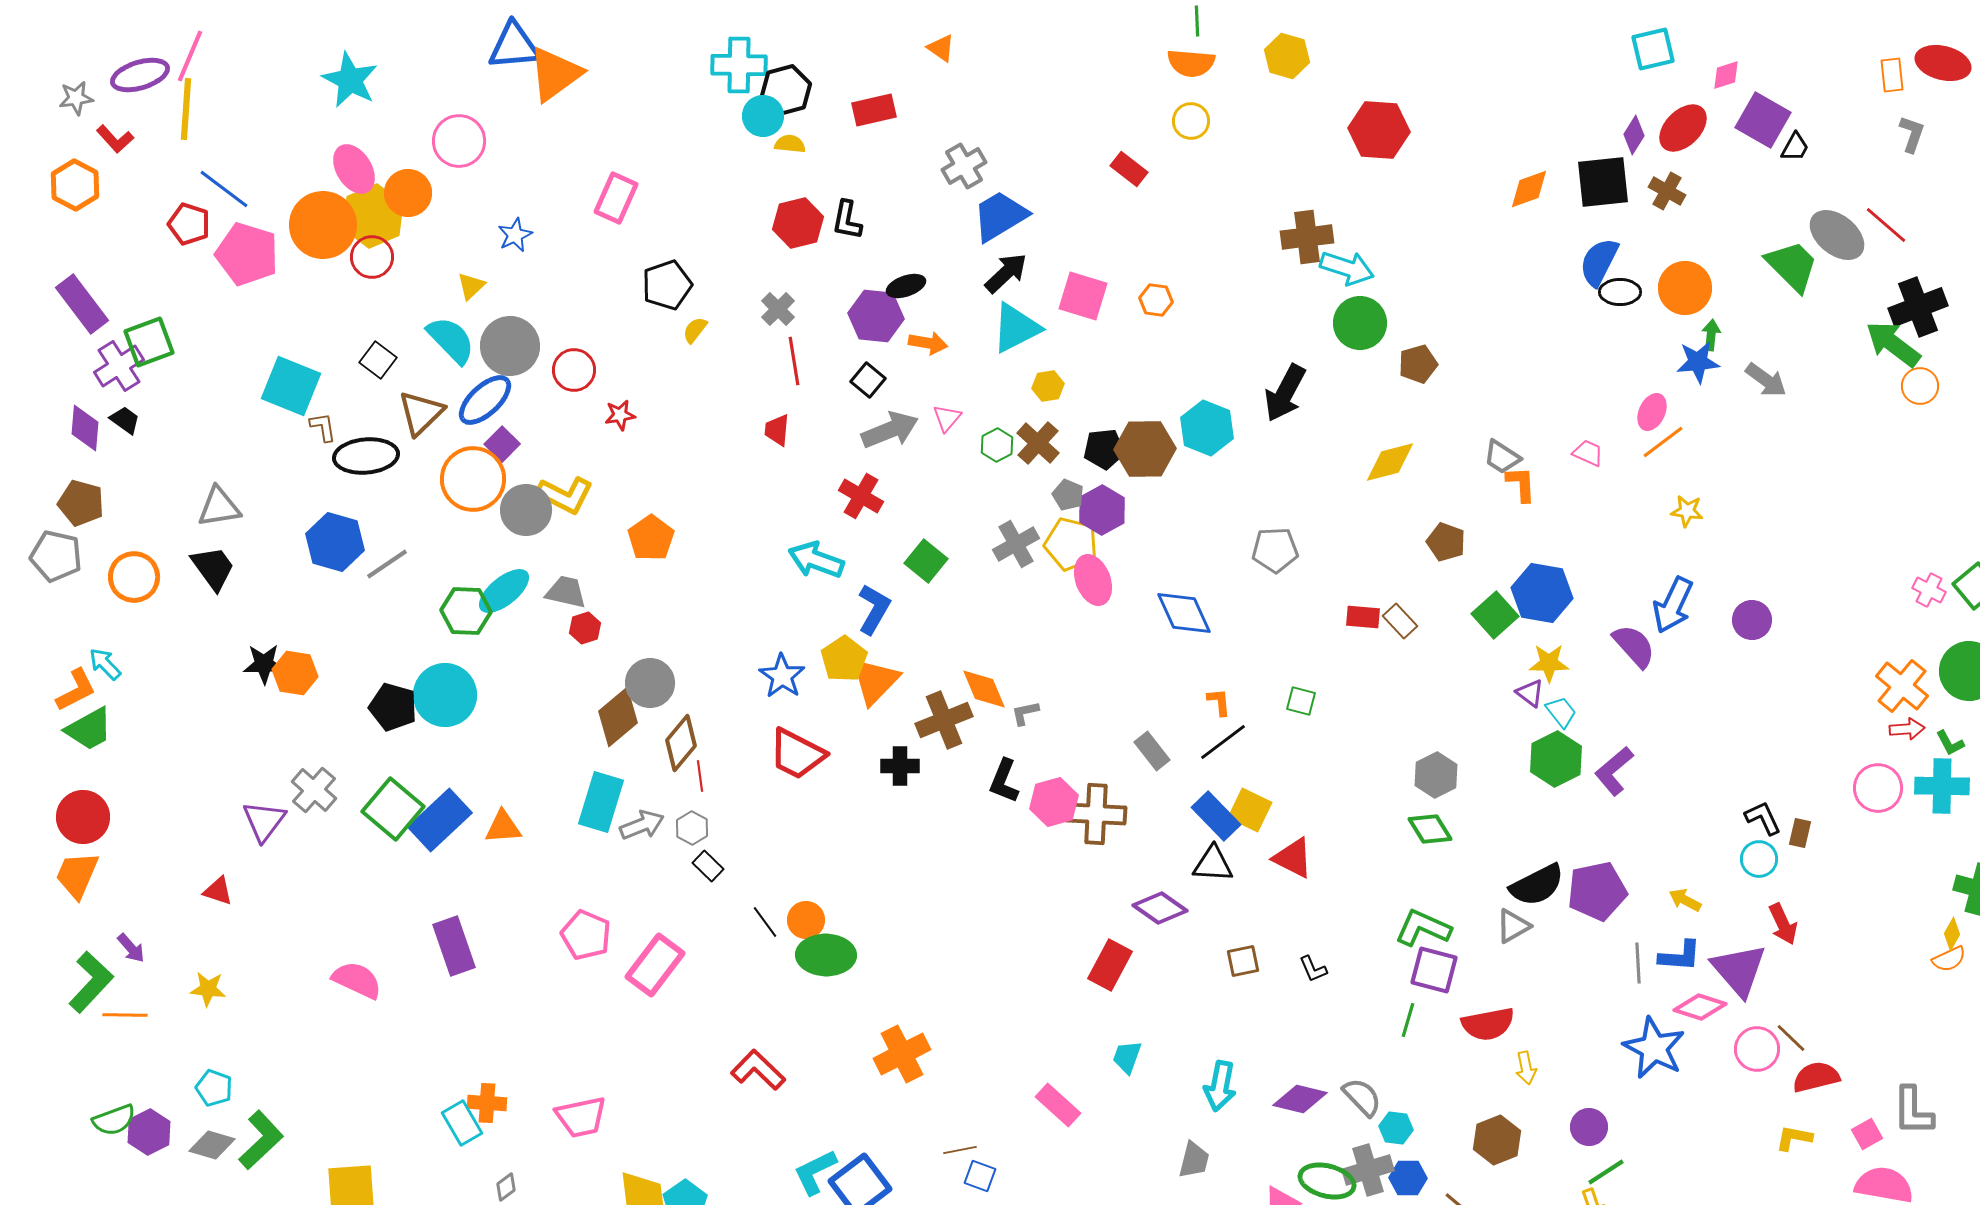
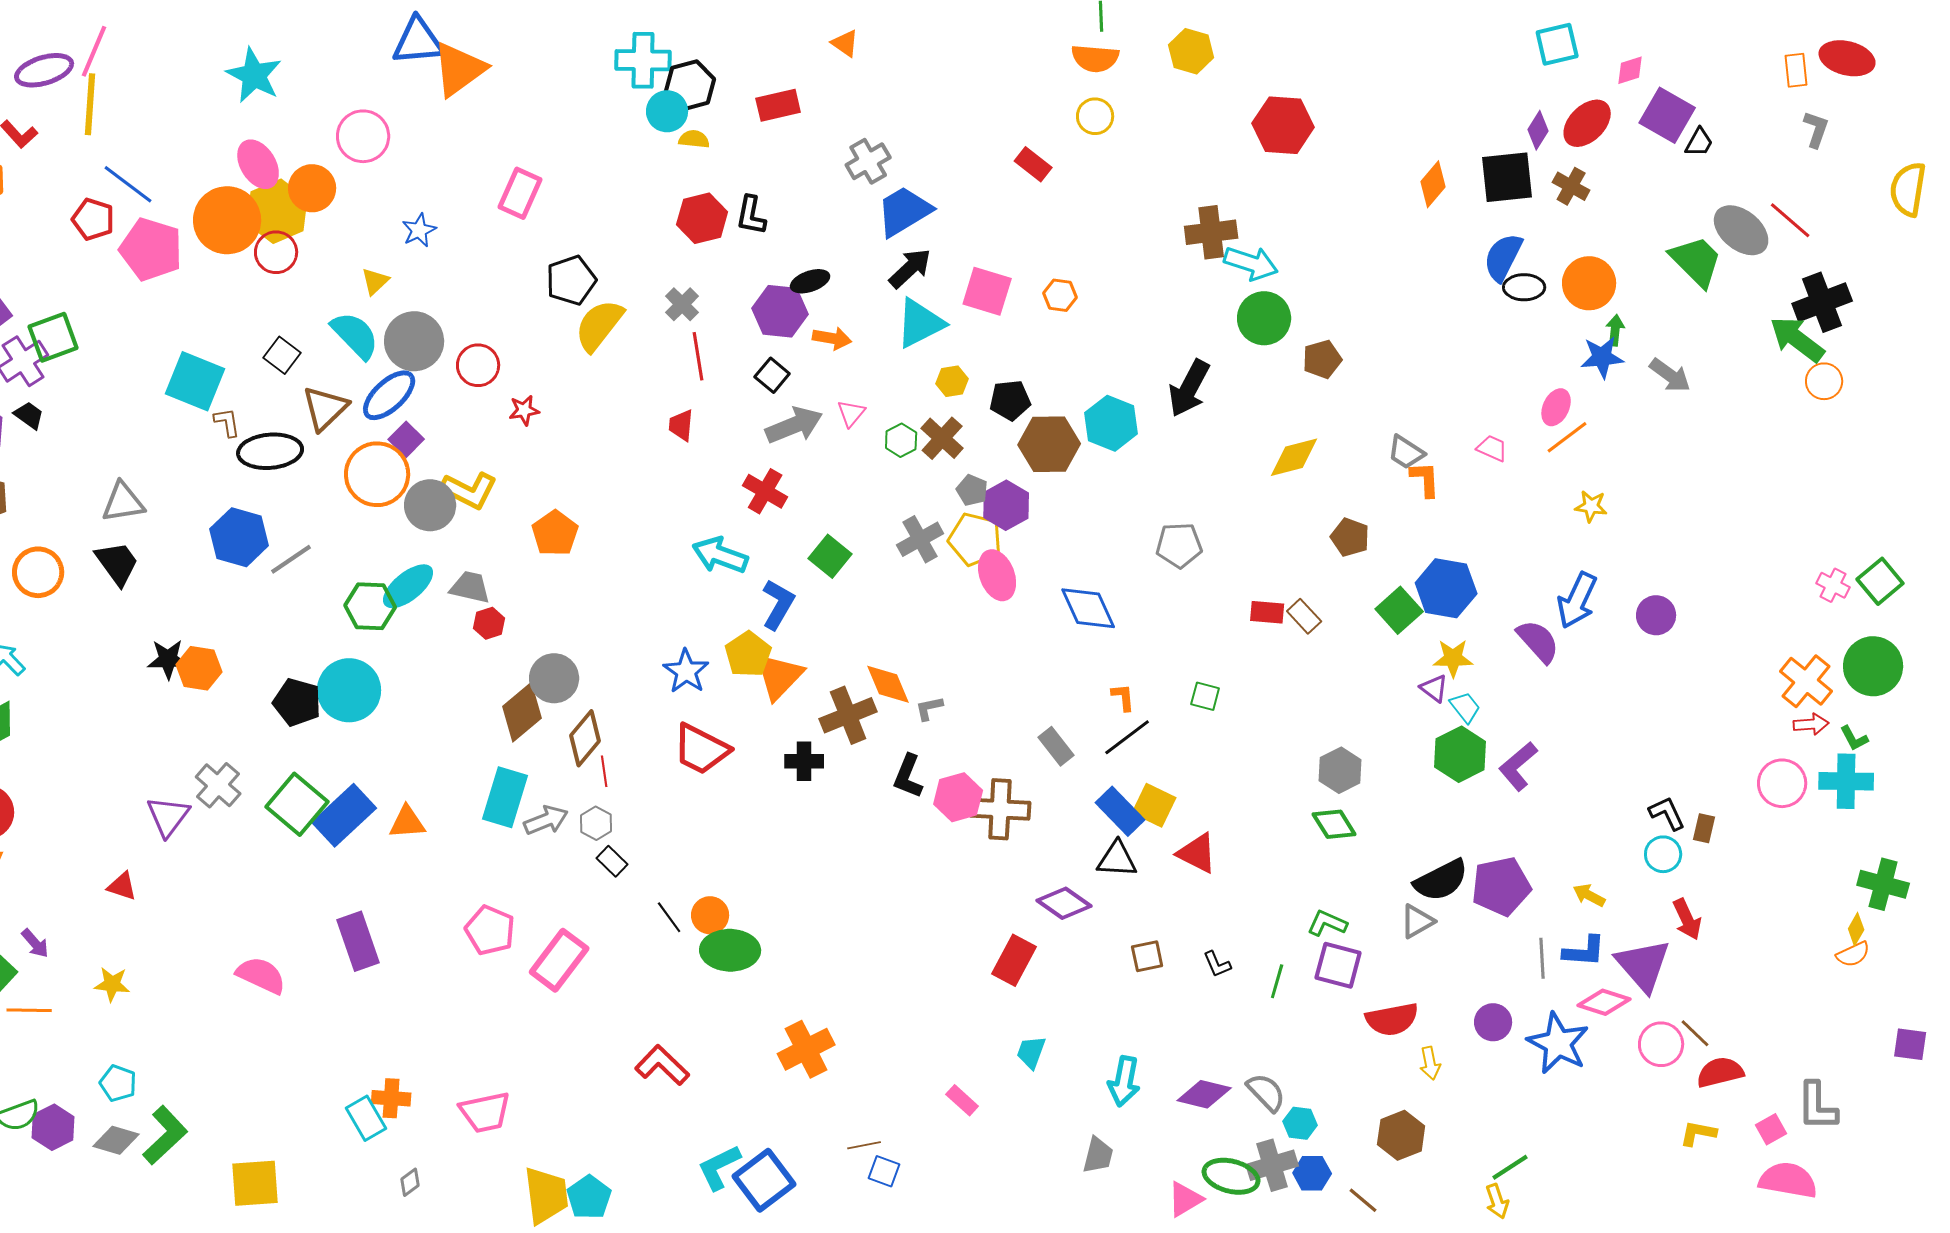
orange diamond: (1529, 189) -> (1433, 184), turned -30
yellow semicircle: (695, 330) -> (599, 325), size x2.0
black pentagon: (1104, 449) -> (1010, 400), moved
green L-shape: (1423, 928) -> (1327, 923), size x0.7
green line: (1408, 1020) -> (1277, 981), moved
pink rectangle: (1058, 1105) -> (962, 1100), size x0.7
purple circle: (1589, 1127) -> (1493, 1022), moved

